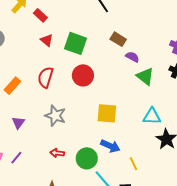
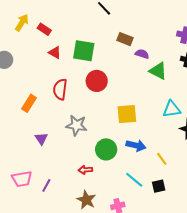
red arrow: (57, 153) -> (85, 170), moved
purple line: (16, 158) -> (46, 185), moved
green circle: (87, 158) -> (106, 149), moved

